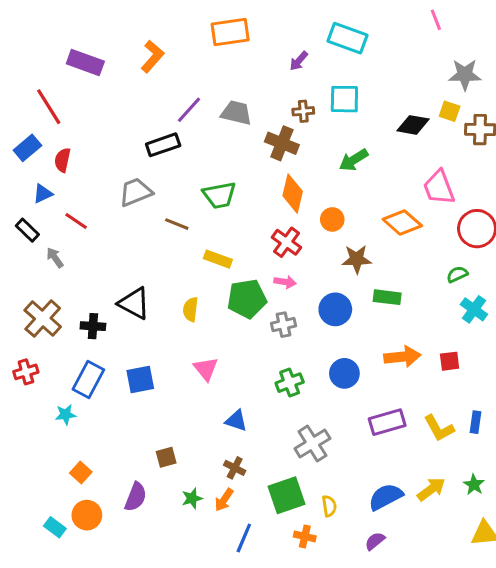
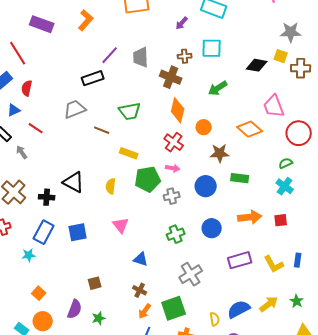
gray trapezoid: (236, 113) -> (141, 57), turned -105
cyan cross: (474, 309) -> (285, 186), moved
green star: (192, 498) -> (99, 318), moved
orange arrow: (224, 500) -> (145, 311), moved
yellow semicircle: (329, 506) -> (215, 319), moved

